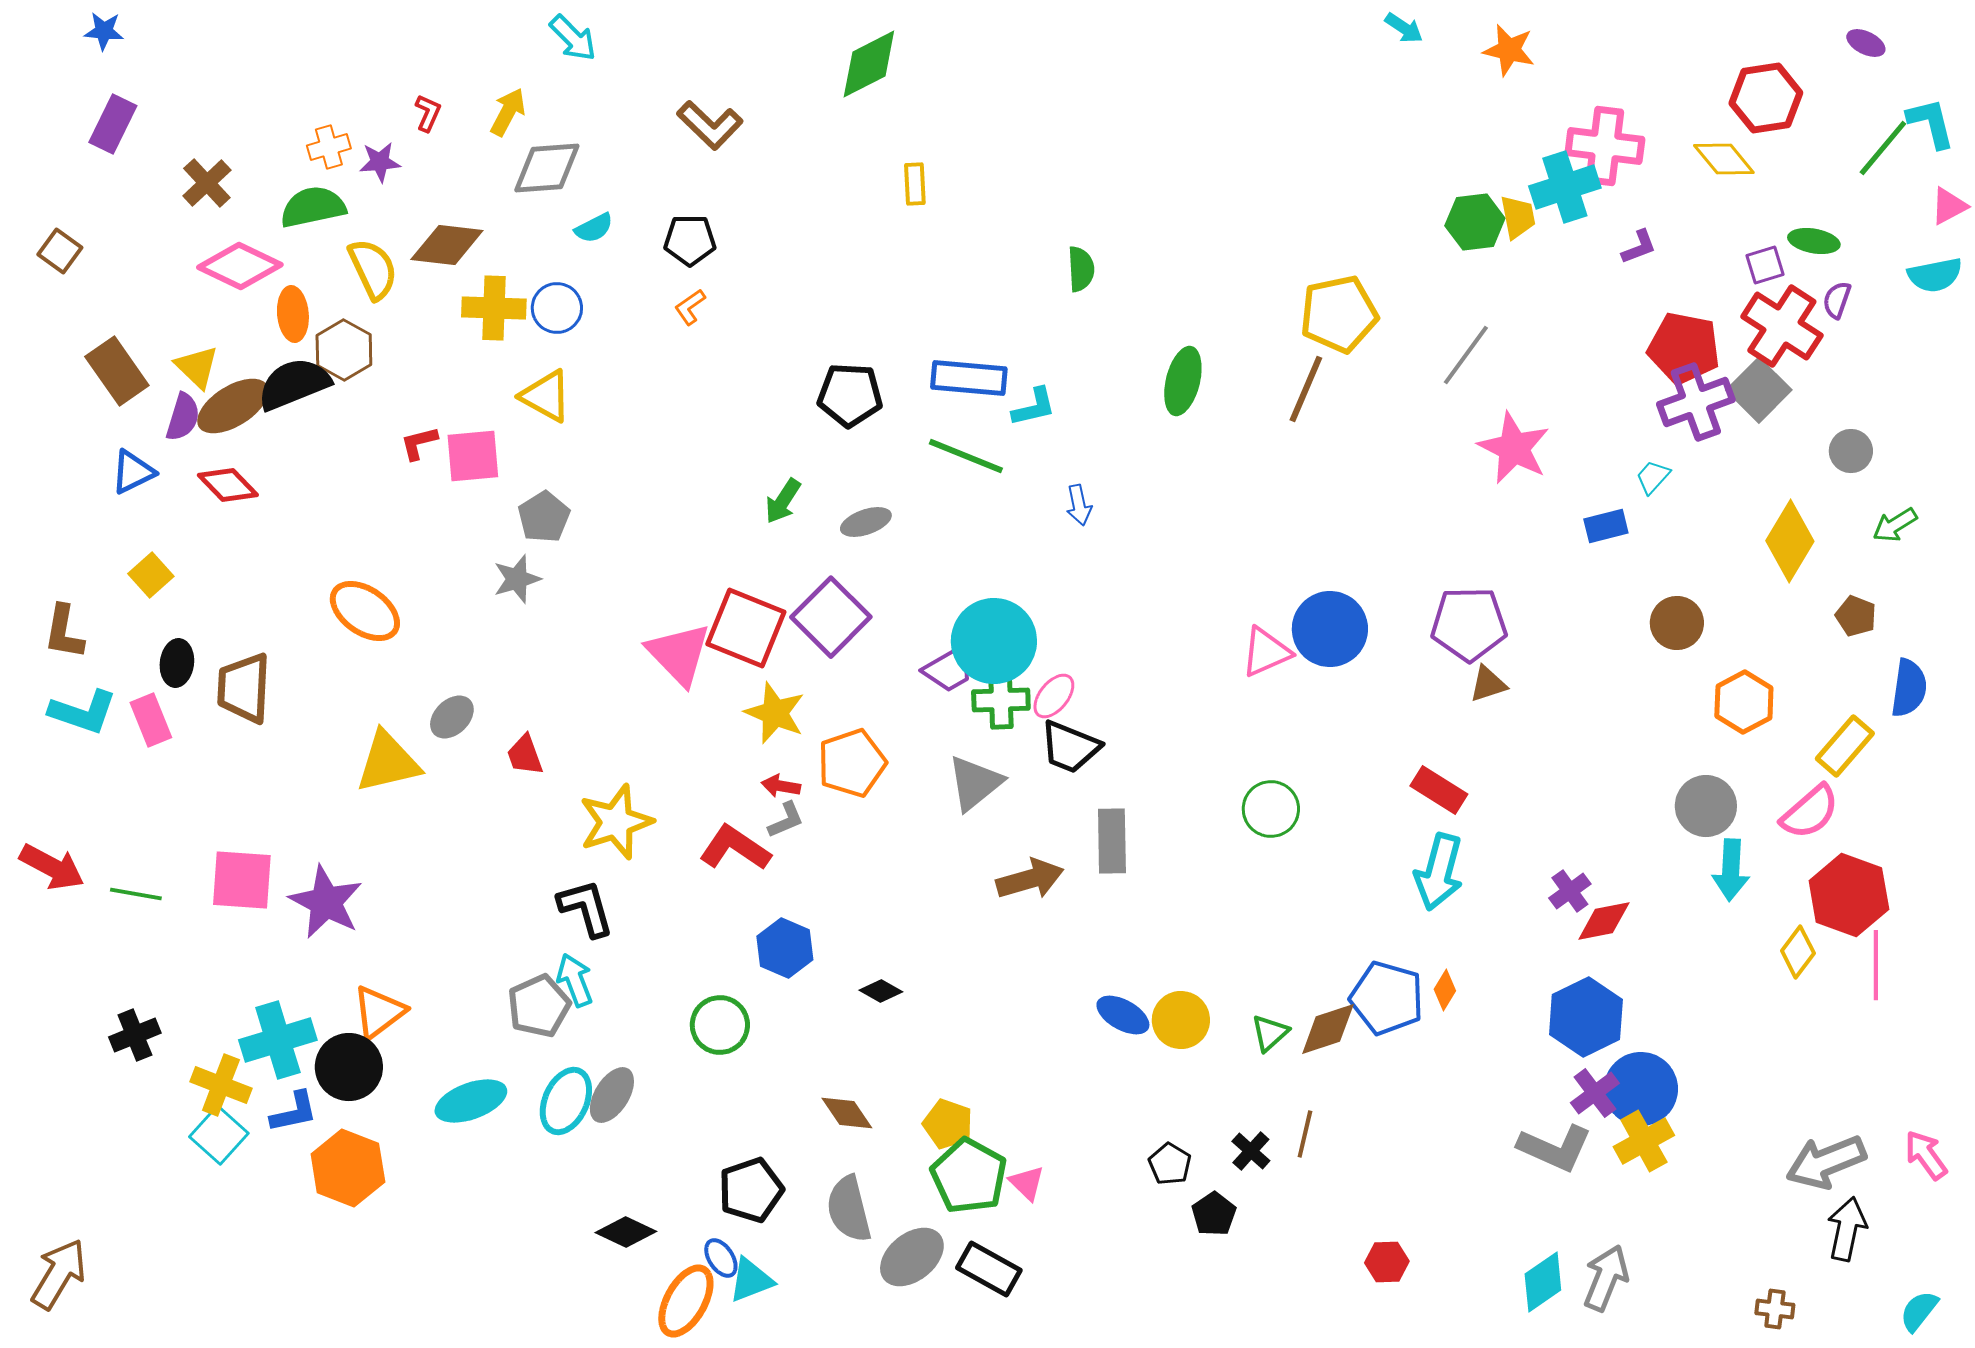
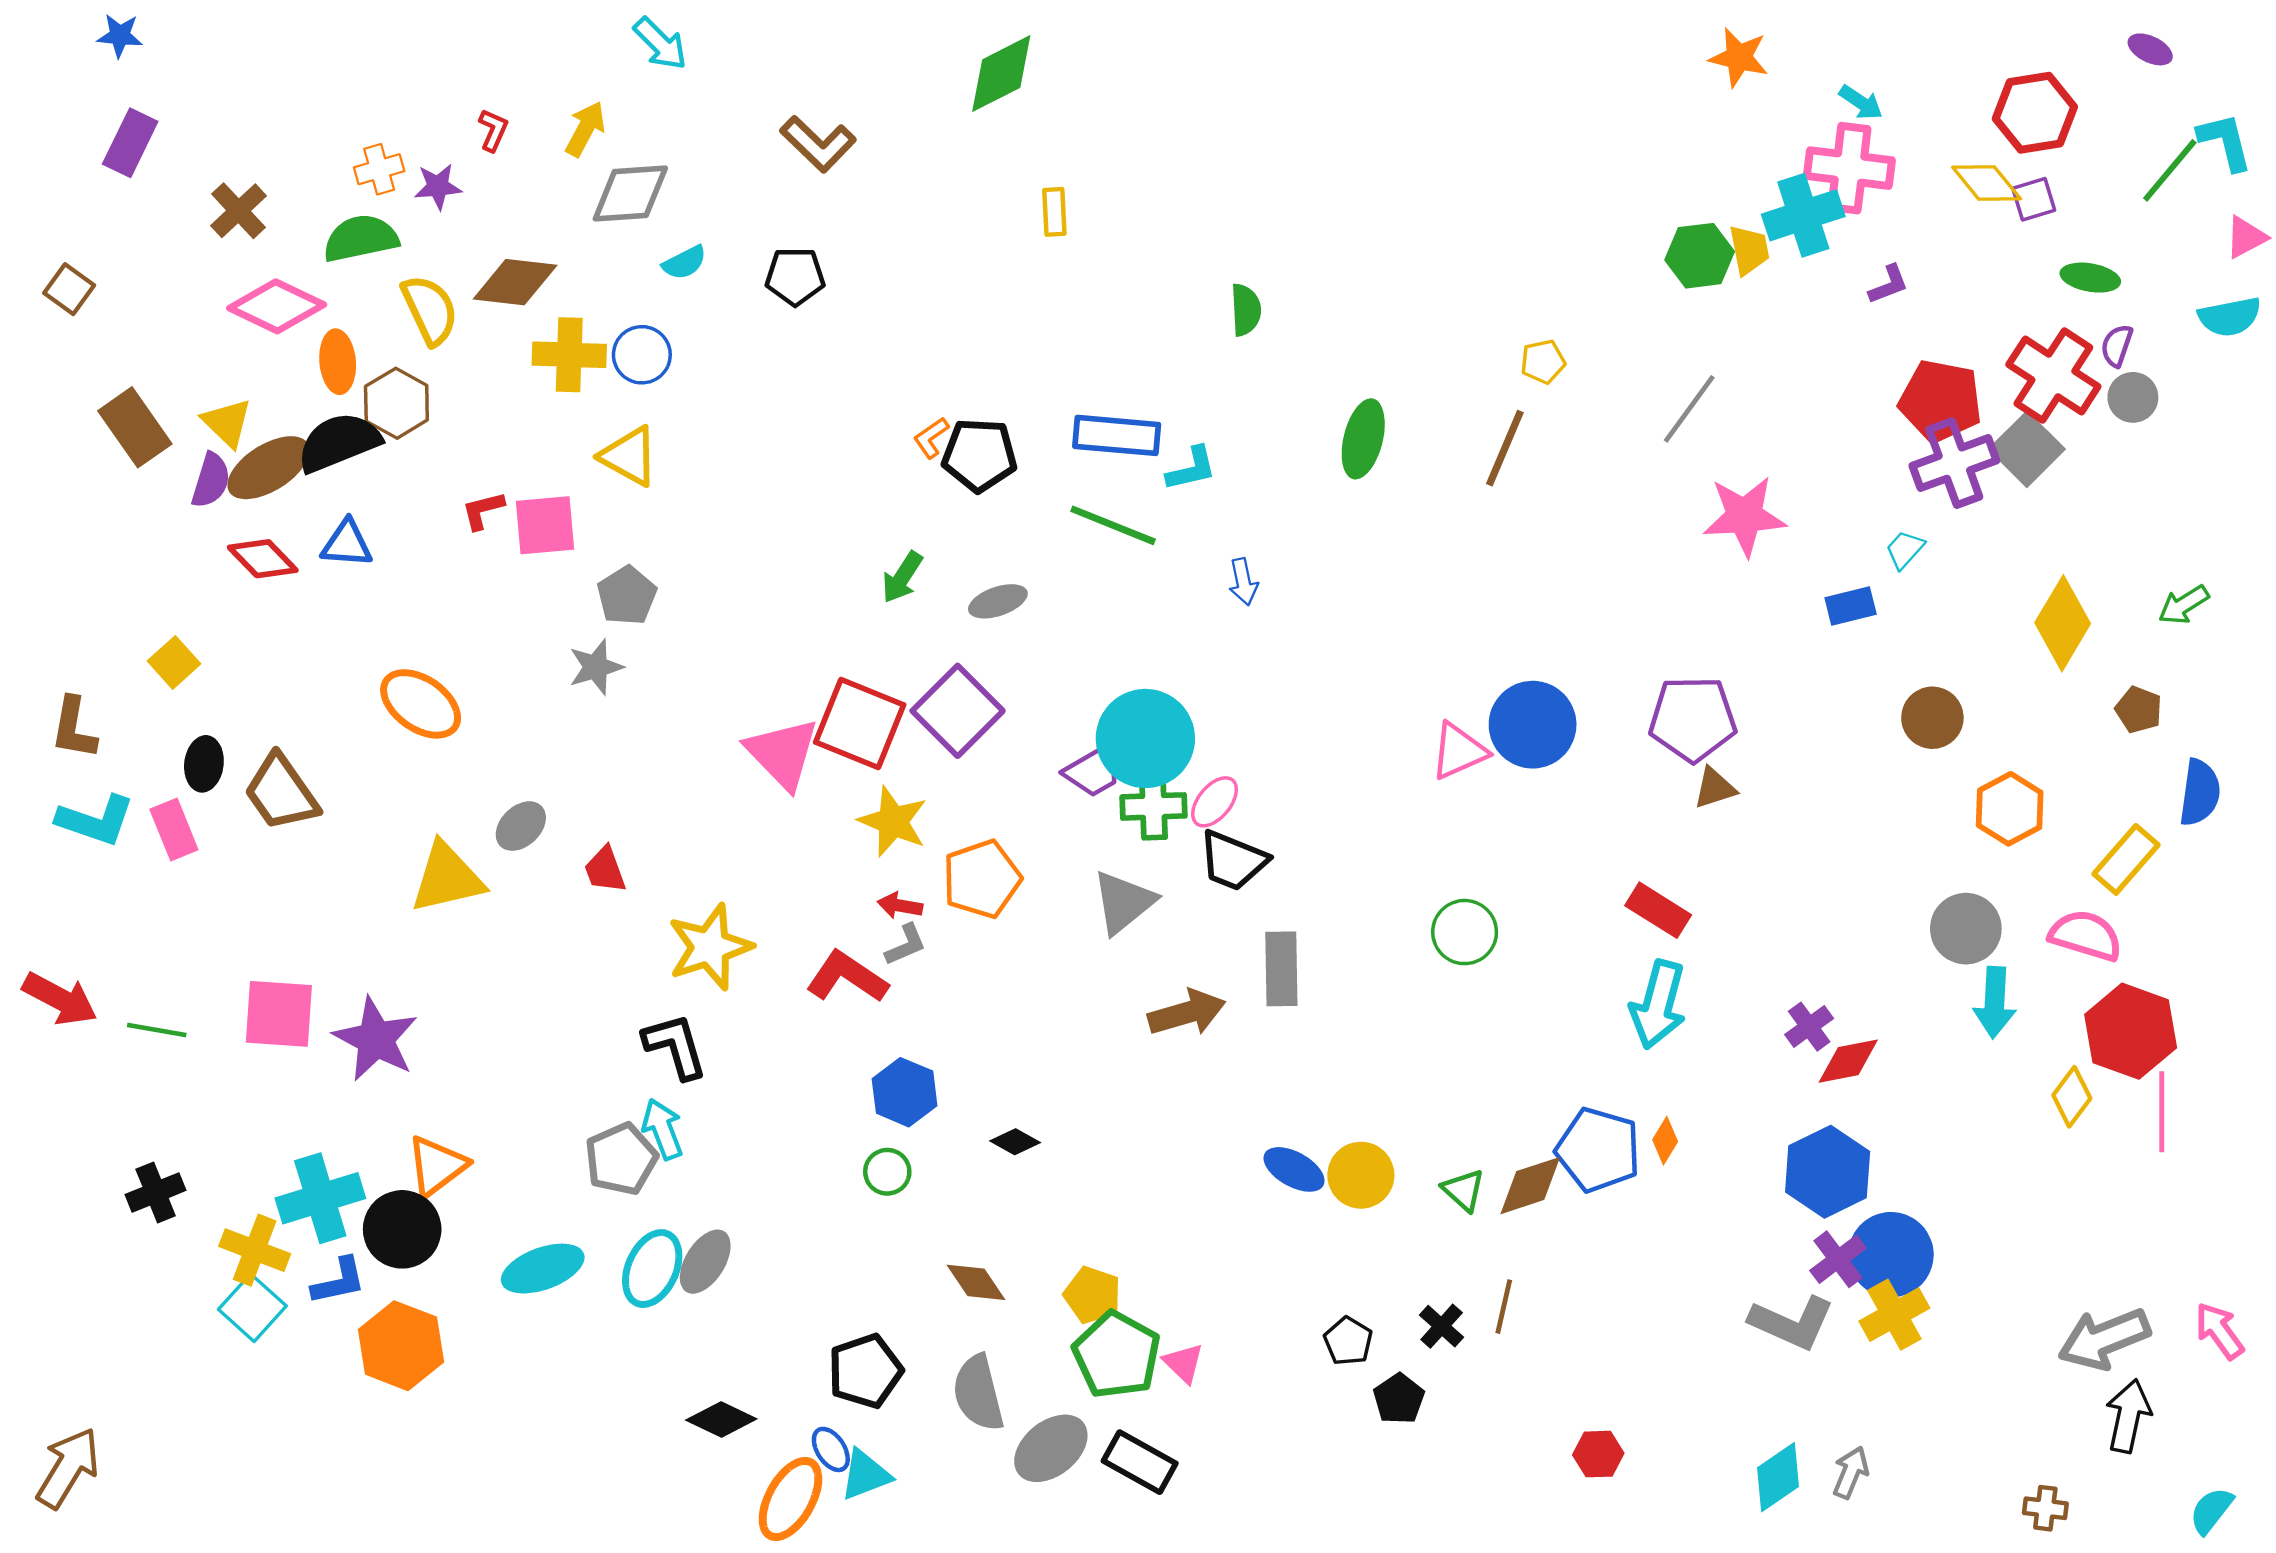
cyan arrow: (1404, 28) -> (1861, 102), moved
purple square: (1765, 265) -> (2034, 199), moved
orange L-shape: (690, 307) -> (931, 438), moved
yellow pentagon: (1339, 314) -> (1543, 362), size x0.5
pink star: (1514, 448) -> (1745, 516), turned -30
gray circle: (1851, 451) -> (2133, 397), moved
blue triangle: (133, 472) -> (347, 544), moved, turned 30
brown trapezoid: (244, 688) -> (281, 793), turned -38
pink semicircle: (1810, 812) -> (2086, 936), turned -122
green circle: (720, 1025) -> (887, 1172), moved, size x0.7
green triangle: (1270, 1033) -> (1463, 1190), turned -36
gray arrow: (1606, 1278) -> (1851, 1472), size x0.7

